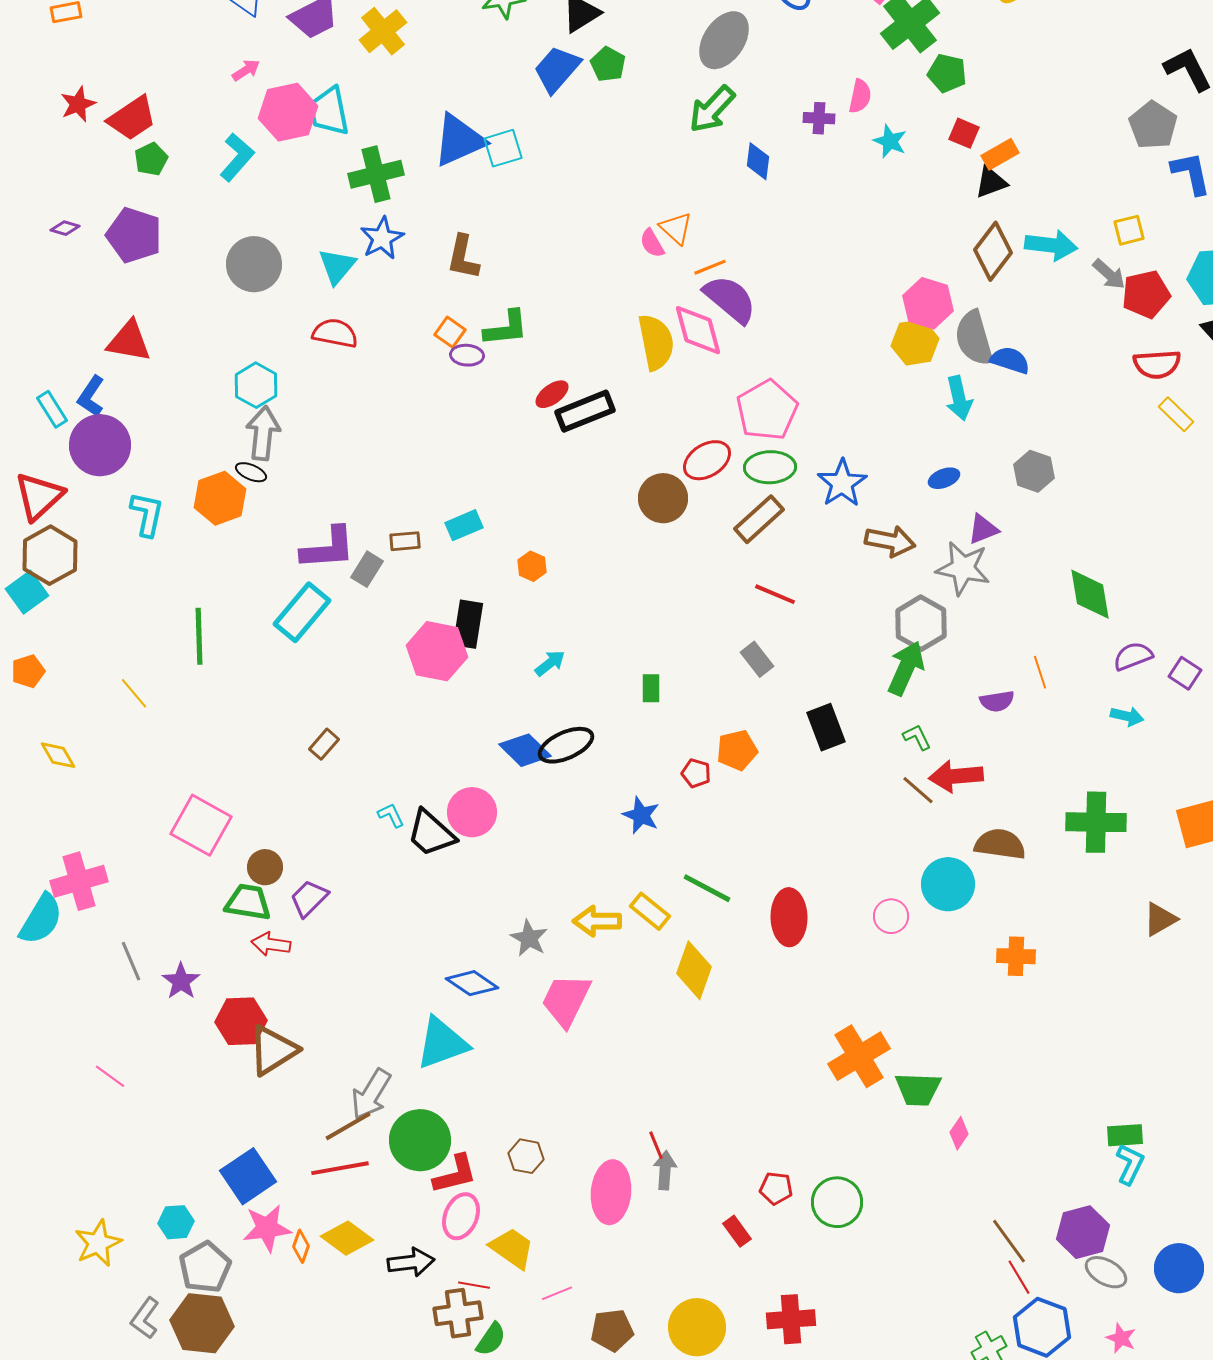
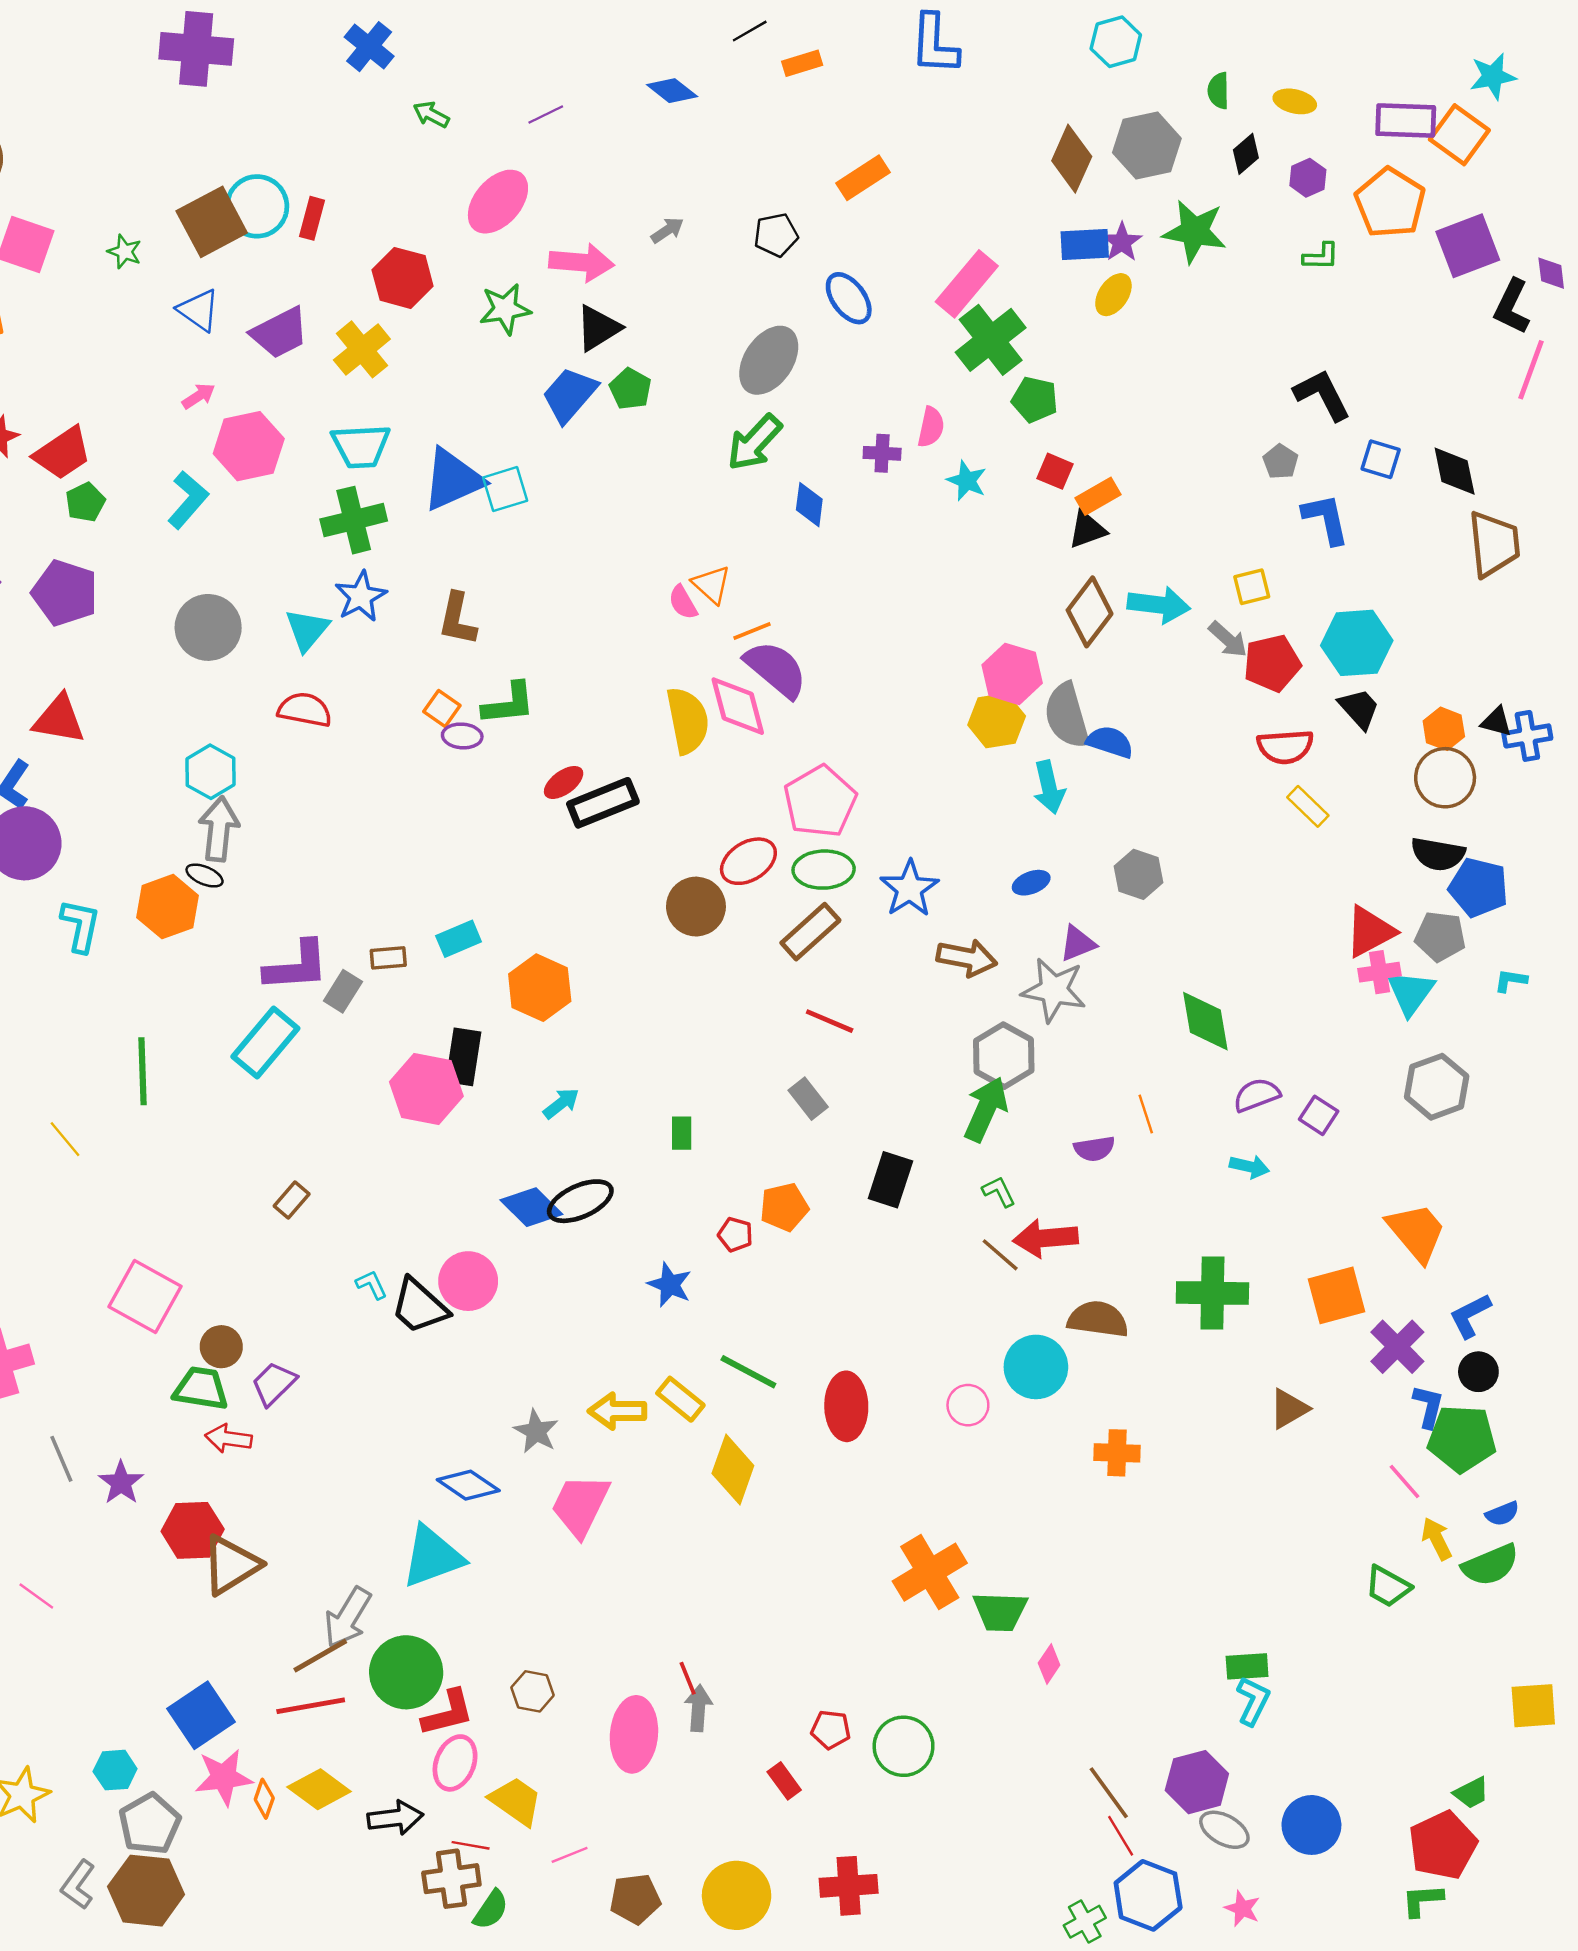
cyan trapezoid: (329, 111) -> (361, 446), moved, turned -82
gray pentagon: (1153, 125) -> (1280, 462), size x0.6
orange hexagon: (532, 566) -> (540, 988), size x1.8
black rectangle: (826, 727) -> (890, 1180), turned 39

